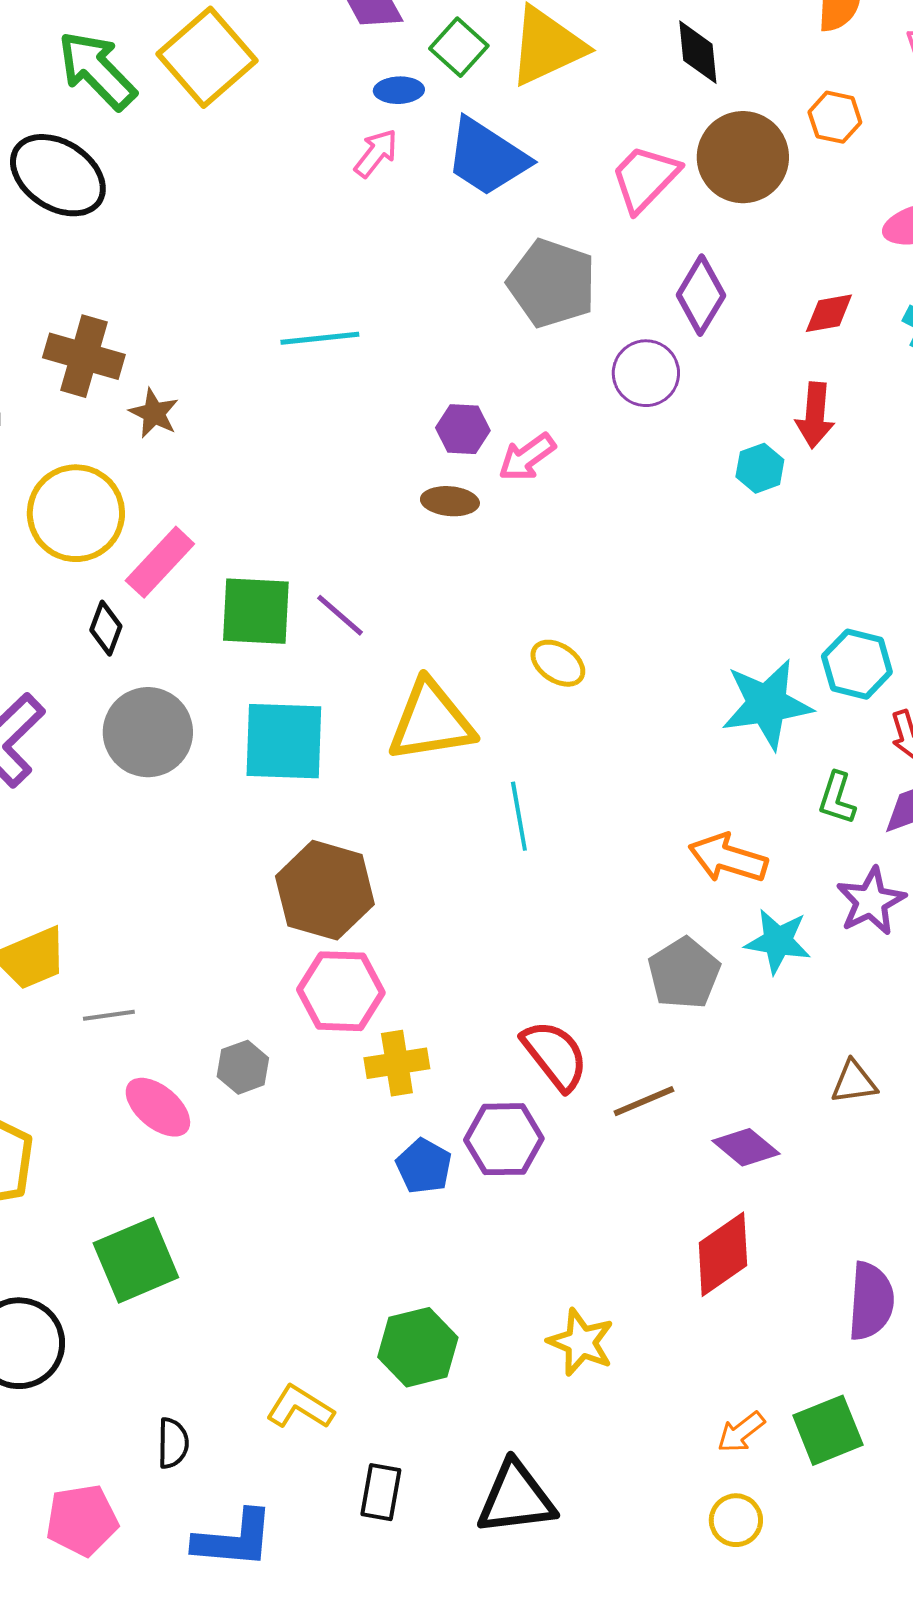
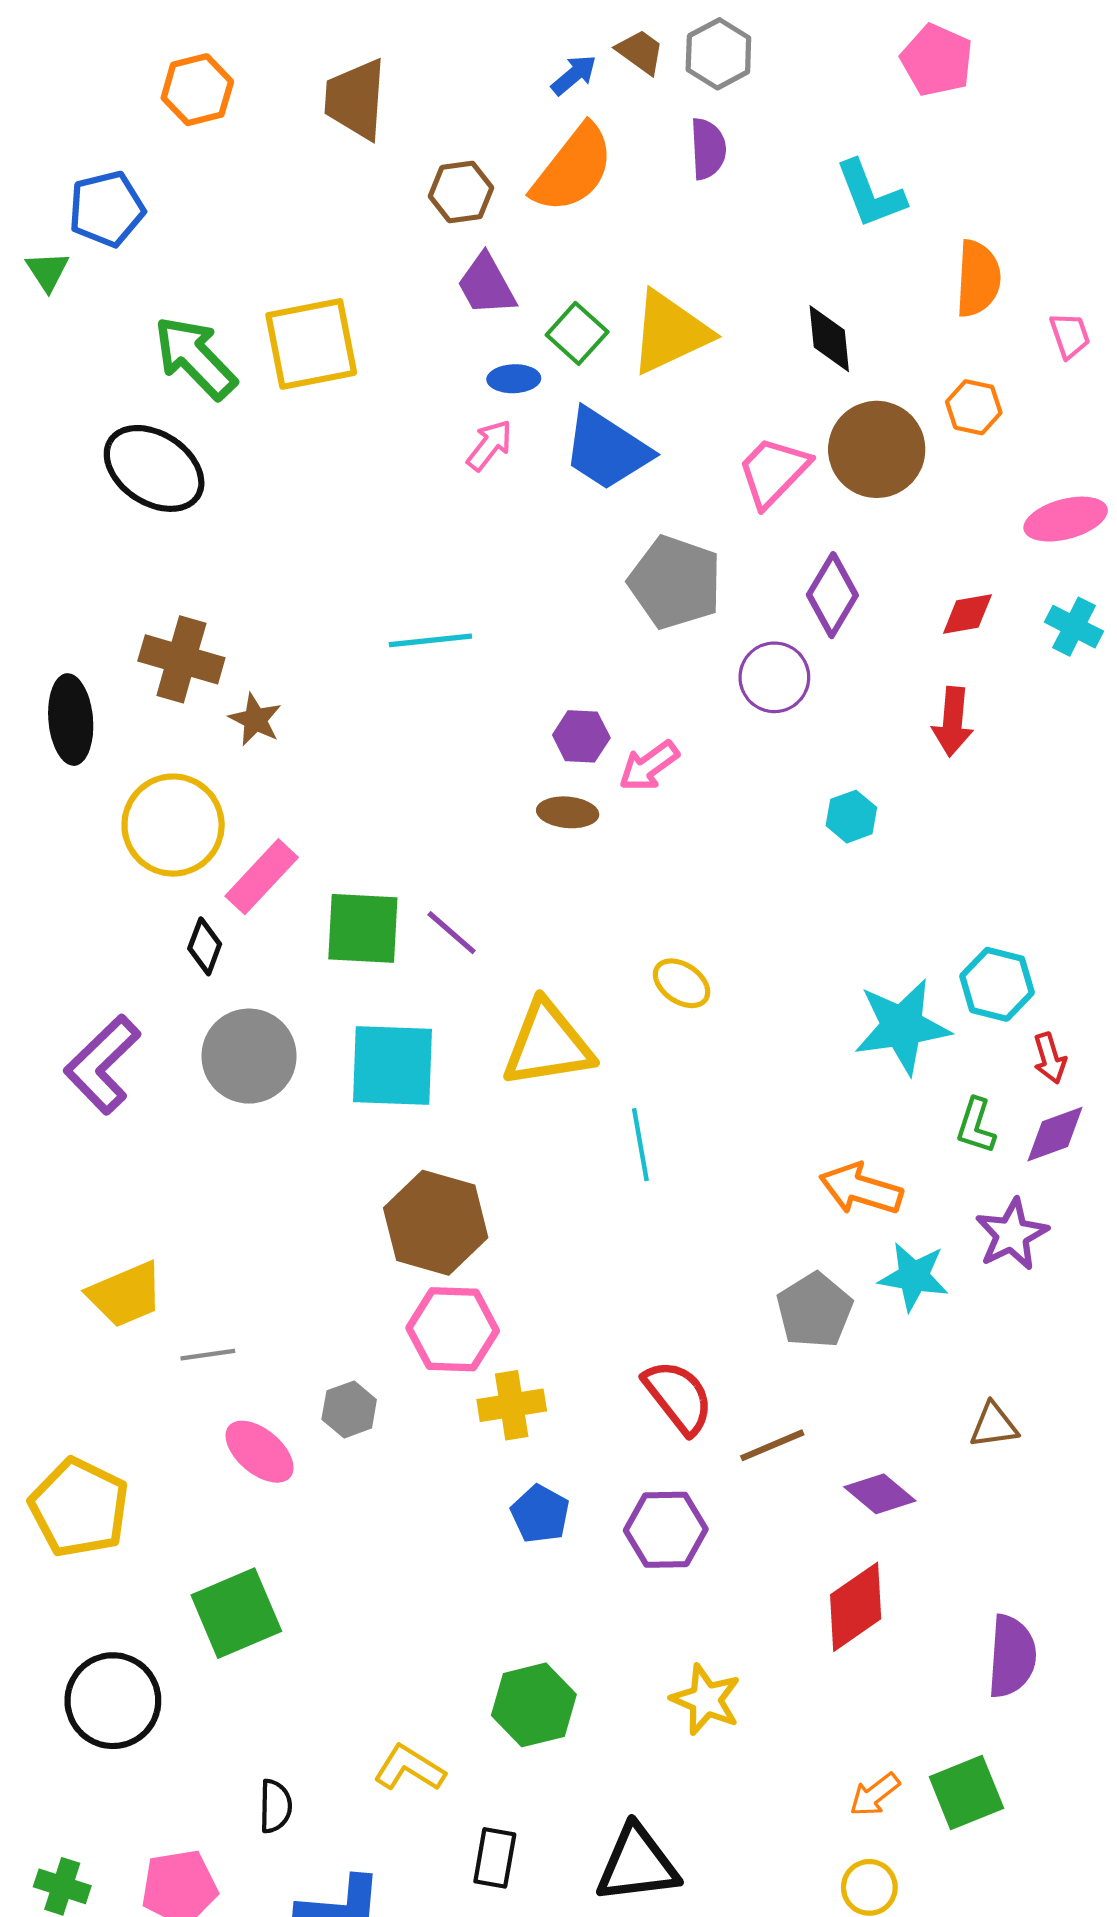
yellow square: (207, 57) -> (311, 344), turned 30
cyan hexagon: (760, 468) -> (851, 817), moved
purple hexagon: (504, 1139) -> (666, 1530), moved

